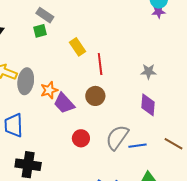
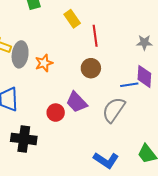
purple trapezoid: (64, 103) -> (77, 102), moved
red circle: (81, 138) -> (56, 113), moved
blue line: (137, 146) -> (129, 85), moved

